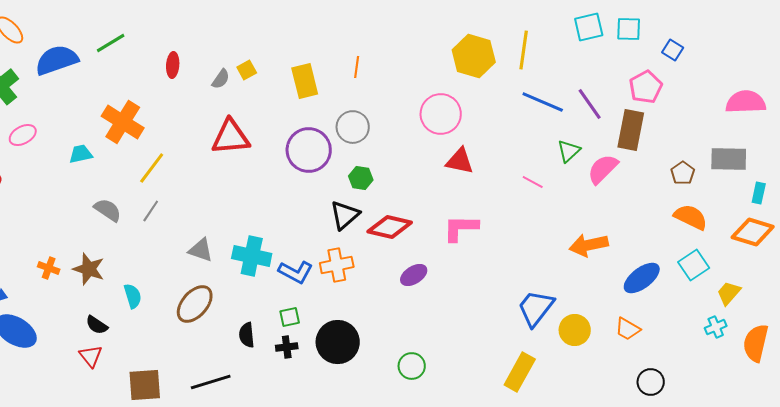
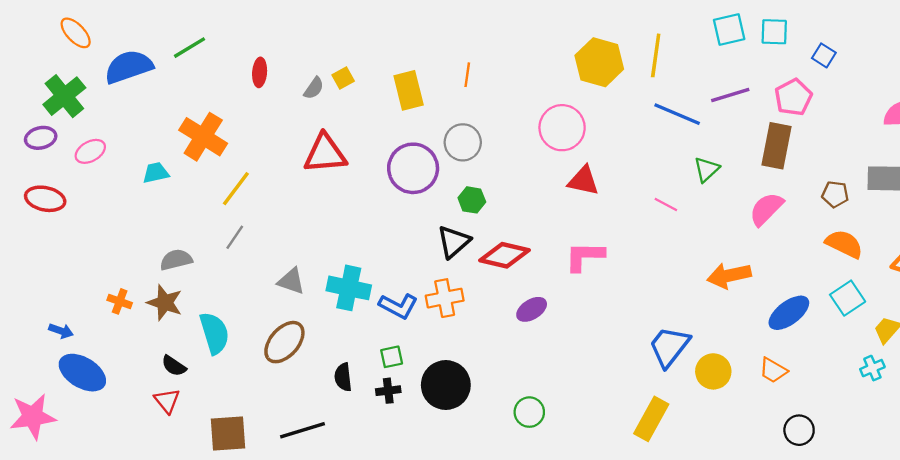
purple line: (590, 104) -> (730, 95), moved, turned -72
pink semicircle: (603, 169) -> (766, 209), moved
brown pentagon: (683, 173) -> (835, 194), turned -30
gray semicircle: (108, 210) -> (176, 260), moved, turned -48
cyan semicircle: (133, 296) -> (214, 333), size x1.5

